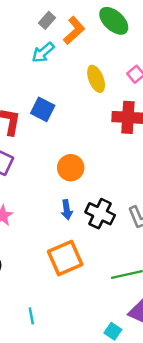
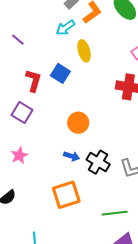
yellow ellipse: (96, 79) -> (84, 51), moved
blue arrow: (67, 210) -> (72, 156), turned -70

